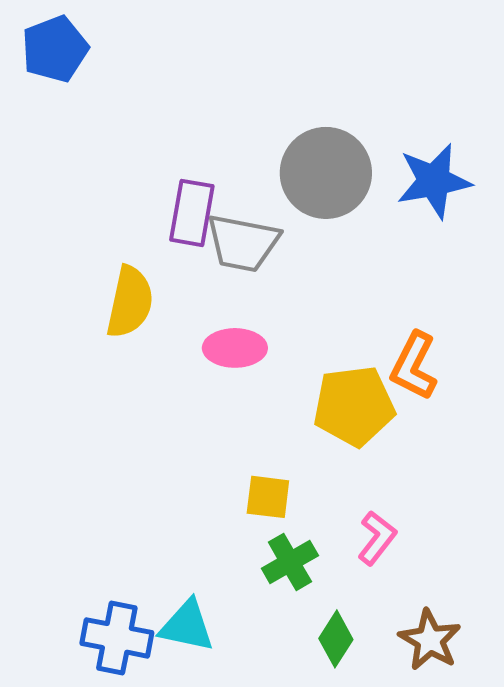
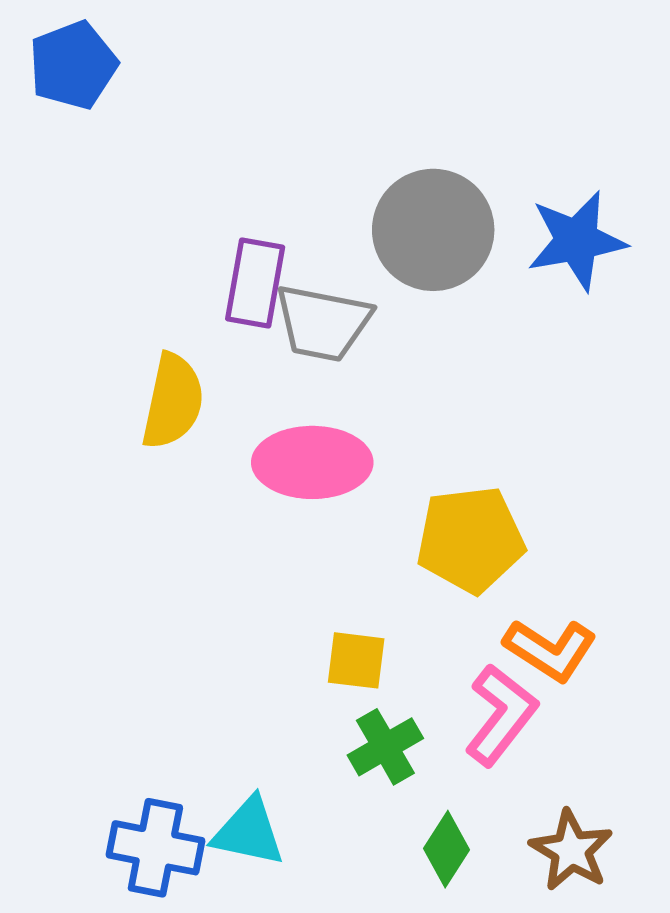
pink ellipse: (235, 348) -> (312, 462), size x1.4
orange L-shape: (414, 366) -> (550, 650), moved, turned -84
pink L-shape: (377, 538) -> (501, 715), size x1.4

